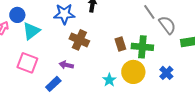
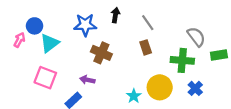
gray line: (149, 12) -> (148, 23), moved
brown rectangle: (120, 44) -> (146, 47), moved
green cross: (142, 47) -> (182, 60), moved

